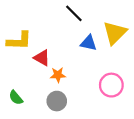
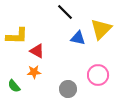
orange star: (58, 75) -> (34, 72), moved
gray circle: (57, 101) -> (68, 89), moved

